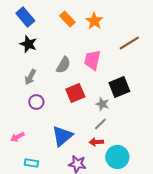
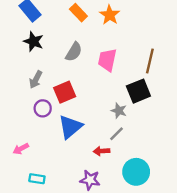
brown line: (129, 43) -> (150, 61), moved, turned -45
gray semicircle: (63, 65) -> (74, 52), moved
red square: (75, 93) -> (65, 92), moved
blue triangle: (62, 136) -> (70, 127), moved
red arrow: (96, 142) -> (102, 151), moved

